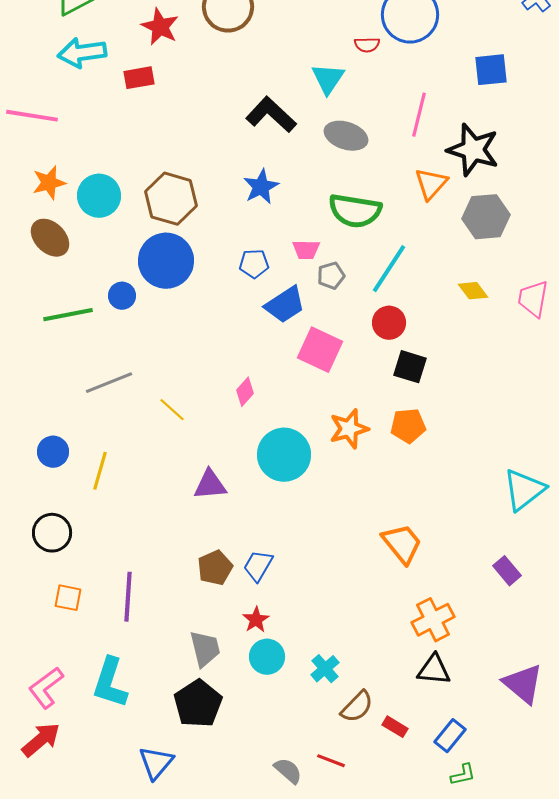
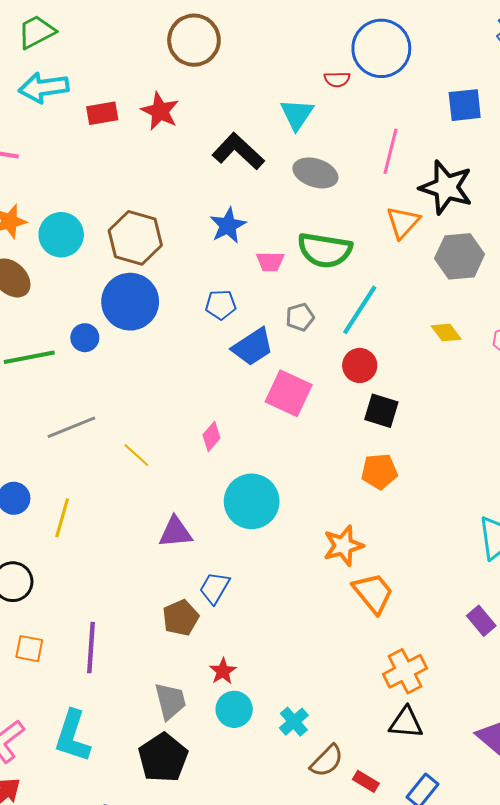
red star: (160, 27) -> (160, 111), moved
pink trapezoid: (306, 250) -> (270, 261), moved
orange star: (349, 429) -> (343, 546), moved
blue trapezoid: (258, 566) -> (215, 588), moved

